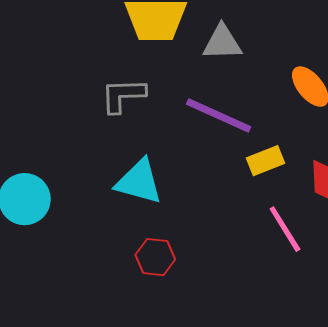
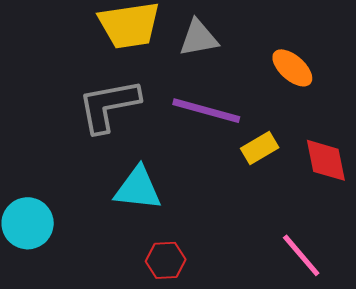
gray L-shape: (123, 95) -> (109, 106), size x1.4
pink line: (285, 229) -> (301, 255), moved

